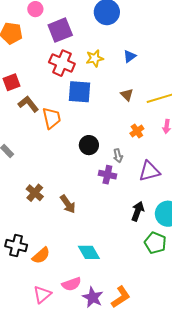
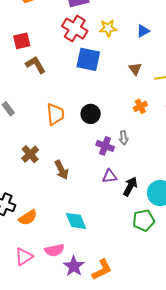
orange trapezoid: (52, 118) -> (55, 114), moved
gray arrow: (118, 156) -> (124, 138), moved
purple triangle: (149, 171) -> (110, 176), moved, size x0.7
green pentagon: (155, 243) -> (144, 220), turned 30

